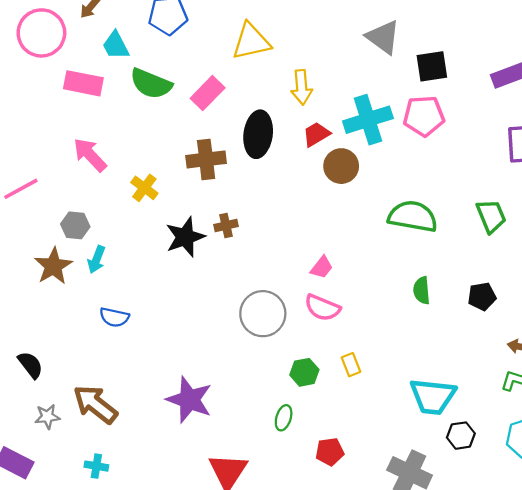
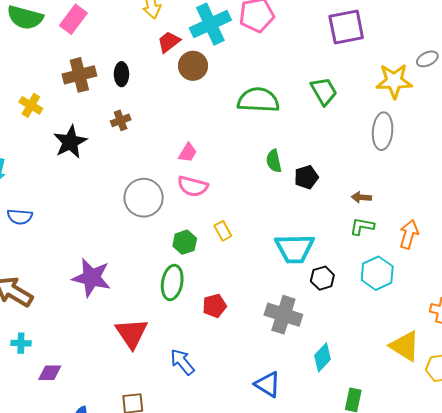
black ellipse: (258, 134) -> (121, 74), moved, size x0.6
brown cross: (226, 226) -> (121, 120), moved
black pentagon: (482, 296) -> (306, 177), moved
green ellipse: (284, 418) -> (172, 282), size x1.6

